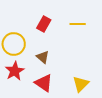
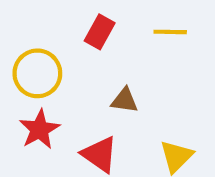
brown triangle: (43, 57) -> (125, 100), moved, turned -32

